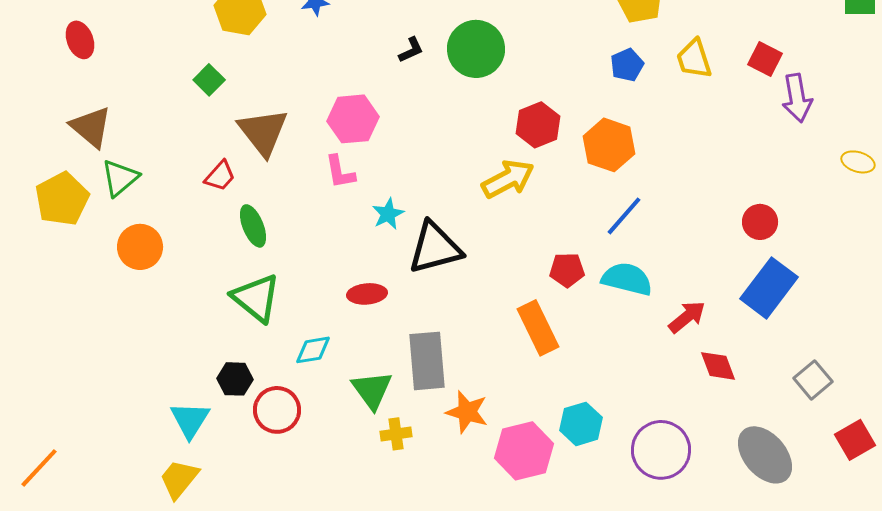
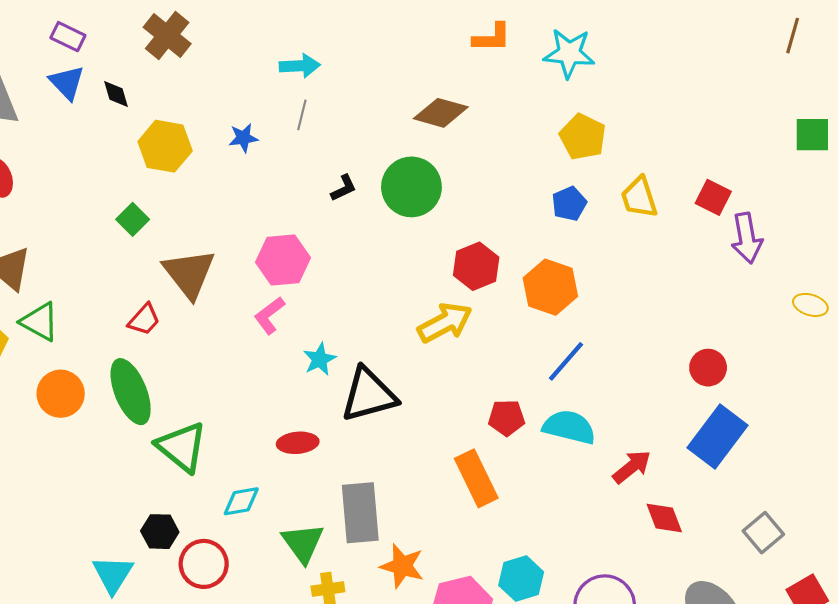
pink L-shape: (340, 172) -> (269, 315), turned 63
green triangle: (120, 178) -> (40, 322), turned -51
green ellipse: (253, 226) -> (131, 392), moved, size x1.5

